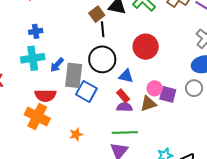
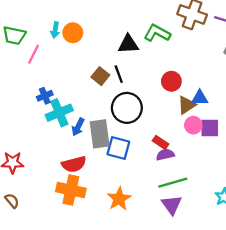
brown square: (97, 14) -> (100, 76), moved
red circle: (146, 47) -> (171, 81), size x0.7
cyan cross: (33, 58) -> (59, 113), moved
blue triangle: (126, 76) -> (200, 98), moved
brown triangle: (148, 104) -> (187, 105), moved
orange star: (76, 134) -> (119, 199), size x1.5

